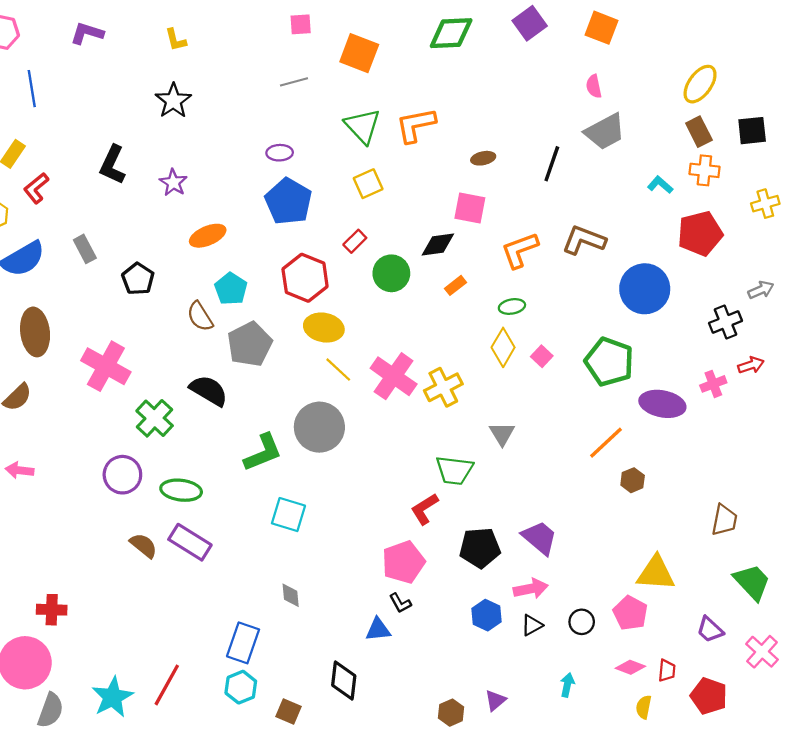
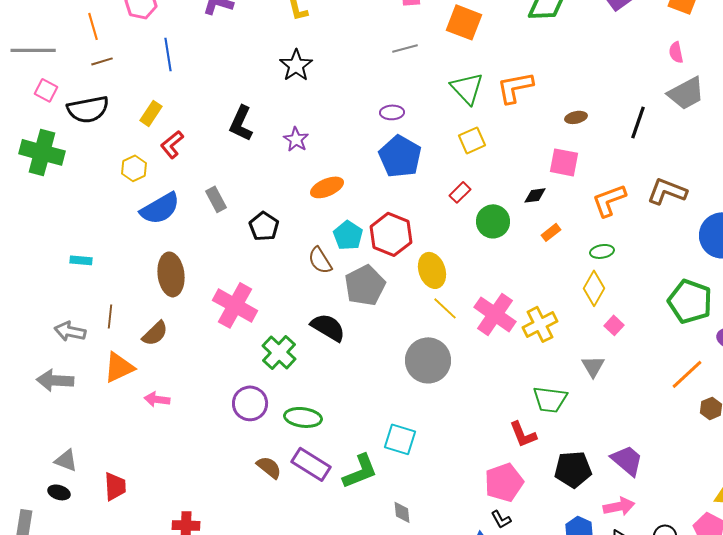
black diamond: (438, 245) -> (535, 195), size x0.7
red hexagon: (305, 278) -> (391, 234), moved
yellow ellipse: (324, 328) -> (432, 270), turned 60
pink square: (542, 356) -> (614, 325), moved
green L-shape: (263, 453) -> (360, 471), moved
red L-shape: (425, 509) -> (523, 434), turned -80

